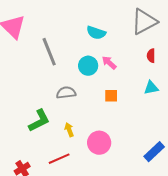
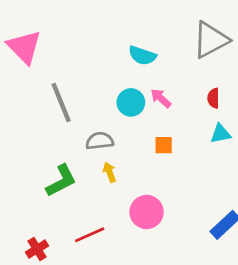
gray line: (49, 52) -> (61, 102), moved
red semicircle: (151, 56) -> (213, 98), moved
yellow arrow: (69, 130) -> (110, 172), moved

